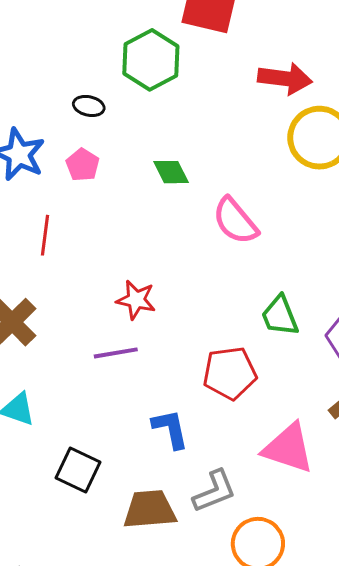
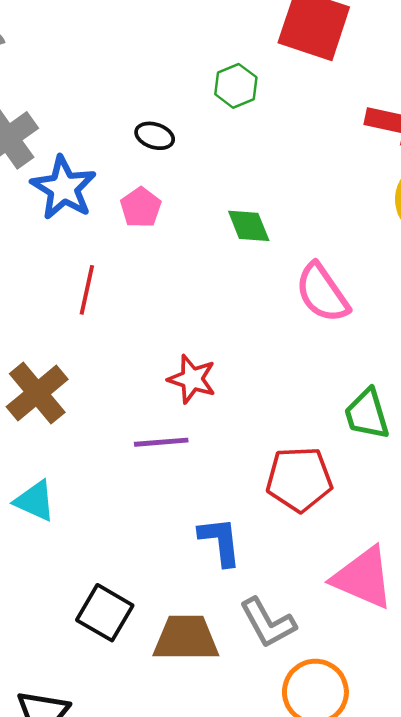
green hexagon: (151, 60) -> (236, 86), size x0.6
black square: (78, 470) -> (105, 613), moved
gray L-shape: (214, 491) -> (268, 623), turned 78

